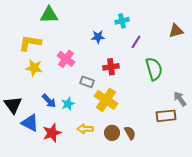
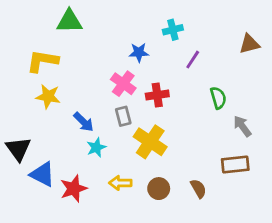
pink cross: (66, 59) -> (123, 84), moved
green semicircle: (154, 69) -> (218, 98), size x0.7
gray rectangle: (87, 82) -> (123, 116), turned 56
gray arrow: (180, 99) -> (242, 126), moved
blue arrow: (49, 101) -> (84, 122), moved
brown semicircle: (130, 133) -> (198, 189), moved

